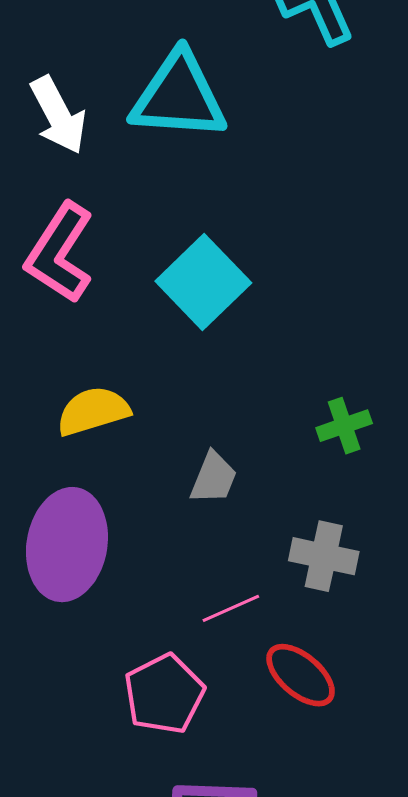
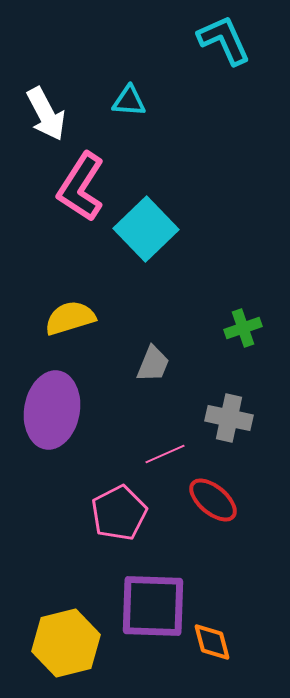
cyan triangle: (179, 96) -> (129, 101), size x0.5
pink L-shape: (60, 253) -> (81, 187), moved

